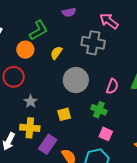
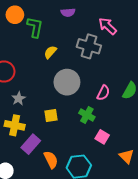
green L-shape: (38, 30) -> (35, 27), turned -55
orange circle: (25, 50) -> (15, 15), moved
pink square: (106, 134) -> (102, 137), moved

